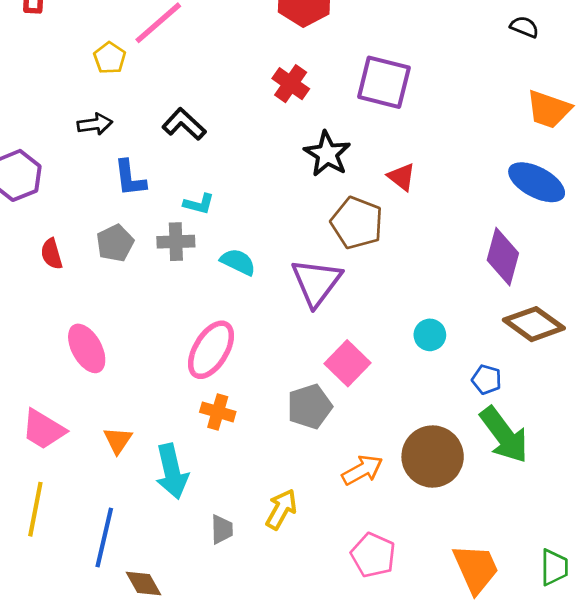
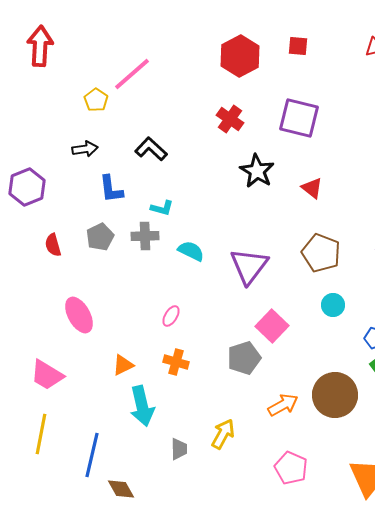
brown pentagon: (357, 223) -> (321, 253), moved
pink ellipse: (211, 350) -> (171, 316), size x0.5
orange triangle: (118, 440) -> (123, 365), moved, turned 30

